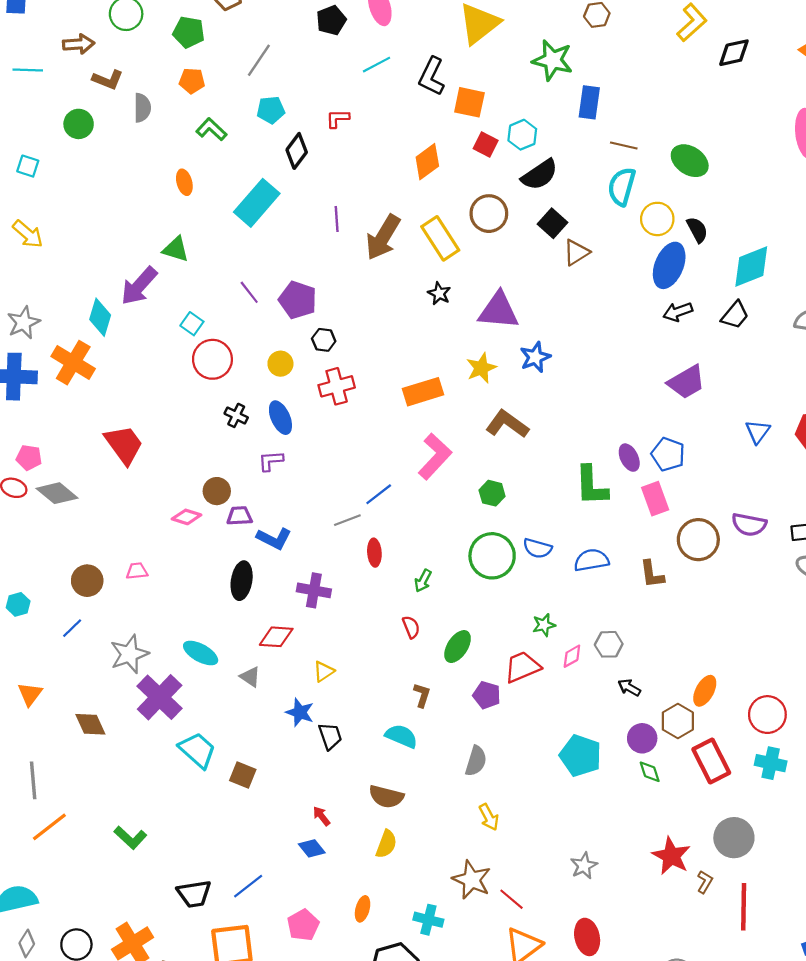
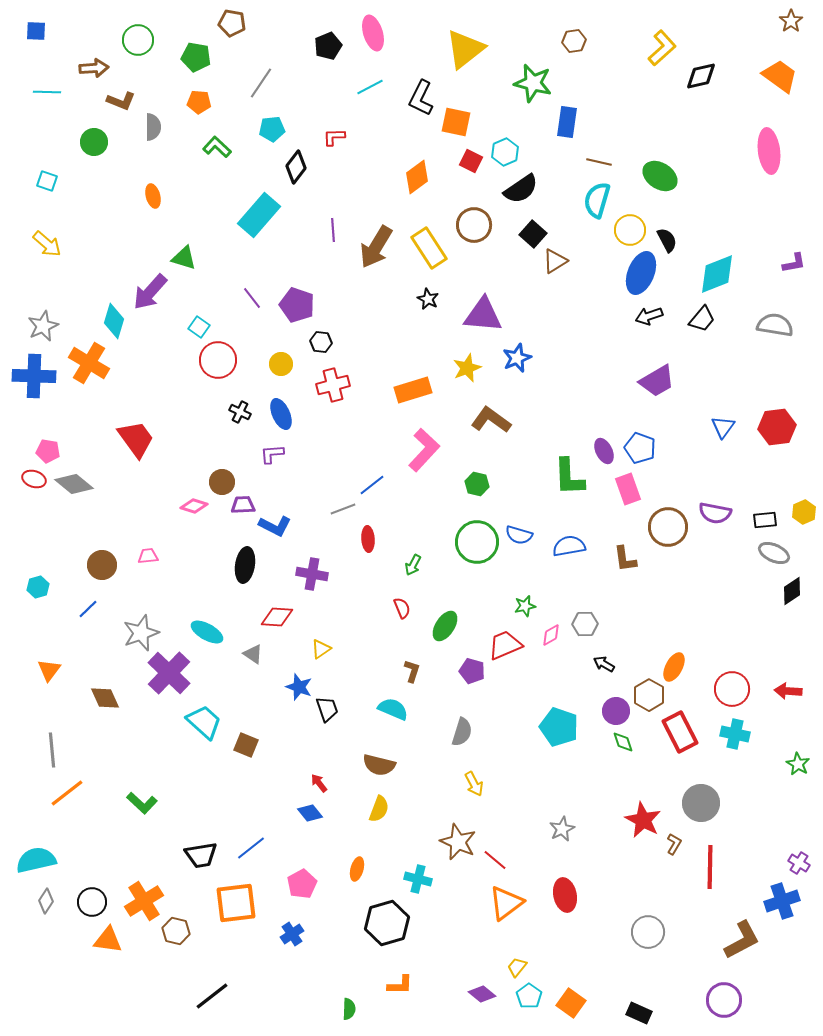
orange ellipse: (184, 182) -> (153, 196), moved

